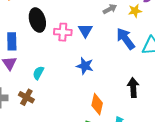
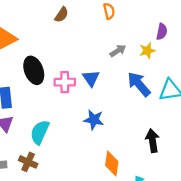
cyan semicircle: (38, 73) -> (40, 132), size x1.5

